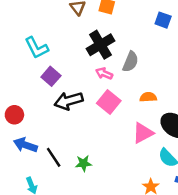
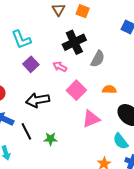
pink arrow: (104, 73) -> (60, 67), moved
black arrow: (69, 101) -> (38, 100), moved
pink triangle: (143, 133) -> (91, 119), moved

